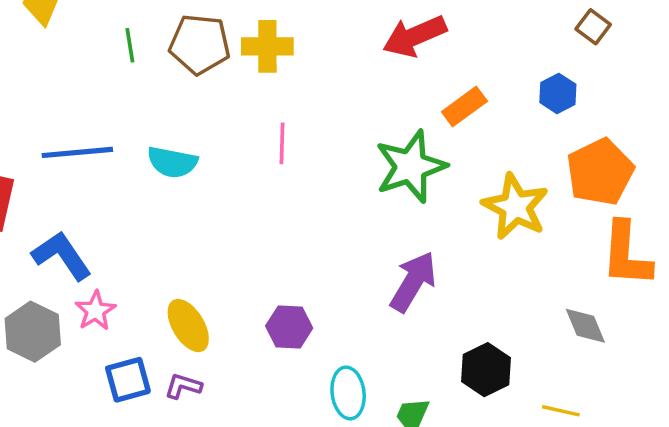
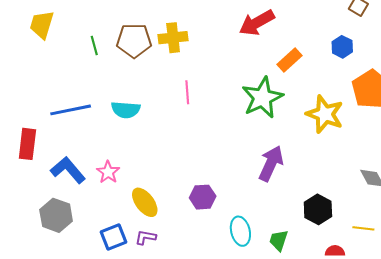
pink star: (95, 311) -> (108, 172), moved

